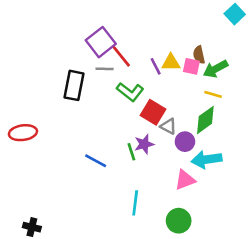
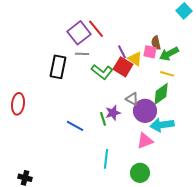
red line: (121, 56) -> (96, 29), moved
yellow triangle: (171, 63) -> (135, 59), moved, turned 35
red square: (153, 112) -> (123, 67), moved
red ellipse: (23, 133) -> (18, 104), turned -75
purple circle: (185, 142) -> (145, 111), size x1.5

